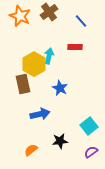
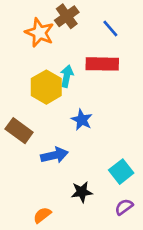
orange star: (20, 16) -> (39, 33), moved
red rectangle: (75, 47) -> (102, 64), size x1.6
brown rectangle: (23, 84) -> (19, 131), moved, turned -42
orange semicircle: (31, 150) -> (42, 215), moved

